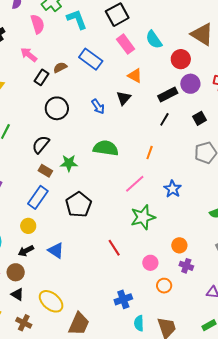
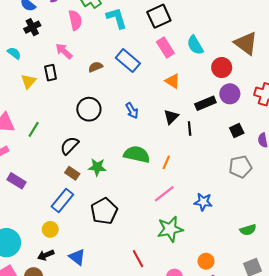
black rectangle: (42, 77) -> (51, 73), moved, turned -49
black triangle: (124, 98) -> (171, 117), moved
black line: (164, 119) -> (190, 129), moved, turned -40
orange line: (150, 153) -> (166, 162), moved
blue star: (173, 189) -> (203, 202), turned -30

